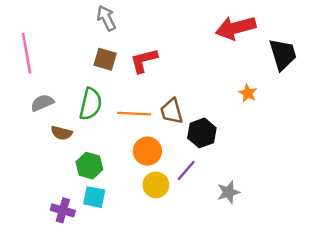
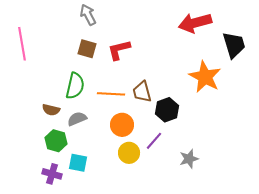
orange star: (248, 93) -> (205, 77), size x2.0
gray semicircle: (42, 103) -> (77, 119), moved
green hexagon: (89, 166) -> (56, 141), moved

